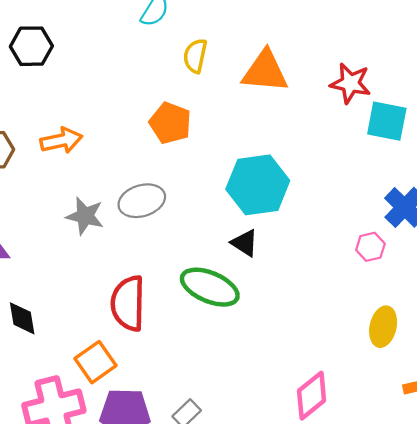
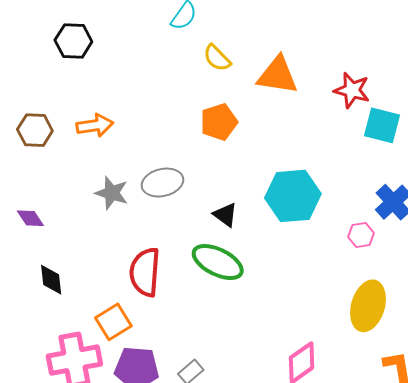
yellow semicircle: (195, 56) -> (217, 58), turned -60
orange pentagon: (170, 123) -> (219, 122), moved, turned 30
cyan hexagon: (258, 185) -> (293, 196), moved
black triangle: (245, 243) -> (225, 215), moved
yellow ellipse: (383, 327) -> (368, 306), size x1.4

